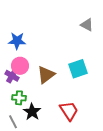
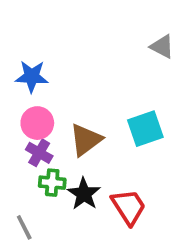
purple cross: (12, 76) -> (39, 153), moved
green cross: (19, 98) -> (52, 183), moved
black star: (32, 112) -> (84, 194), moved

